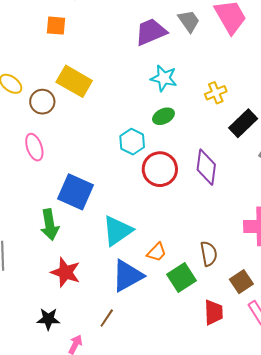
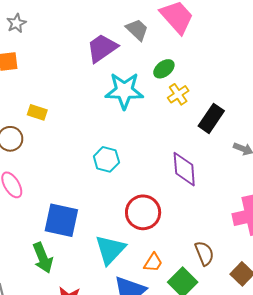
cyan star: (164, 78) -> (124, 91), size x1.4
yellow rectangle: (74, 81) -> (37, 112), size x0.6
green ellipse: (163, 116) -> (164, 69), moved
red circle: (160, 169) -> (143, 212), moved

